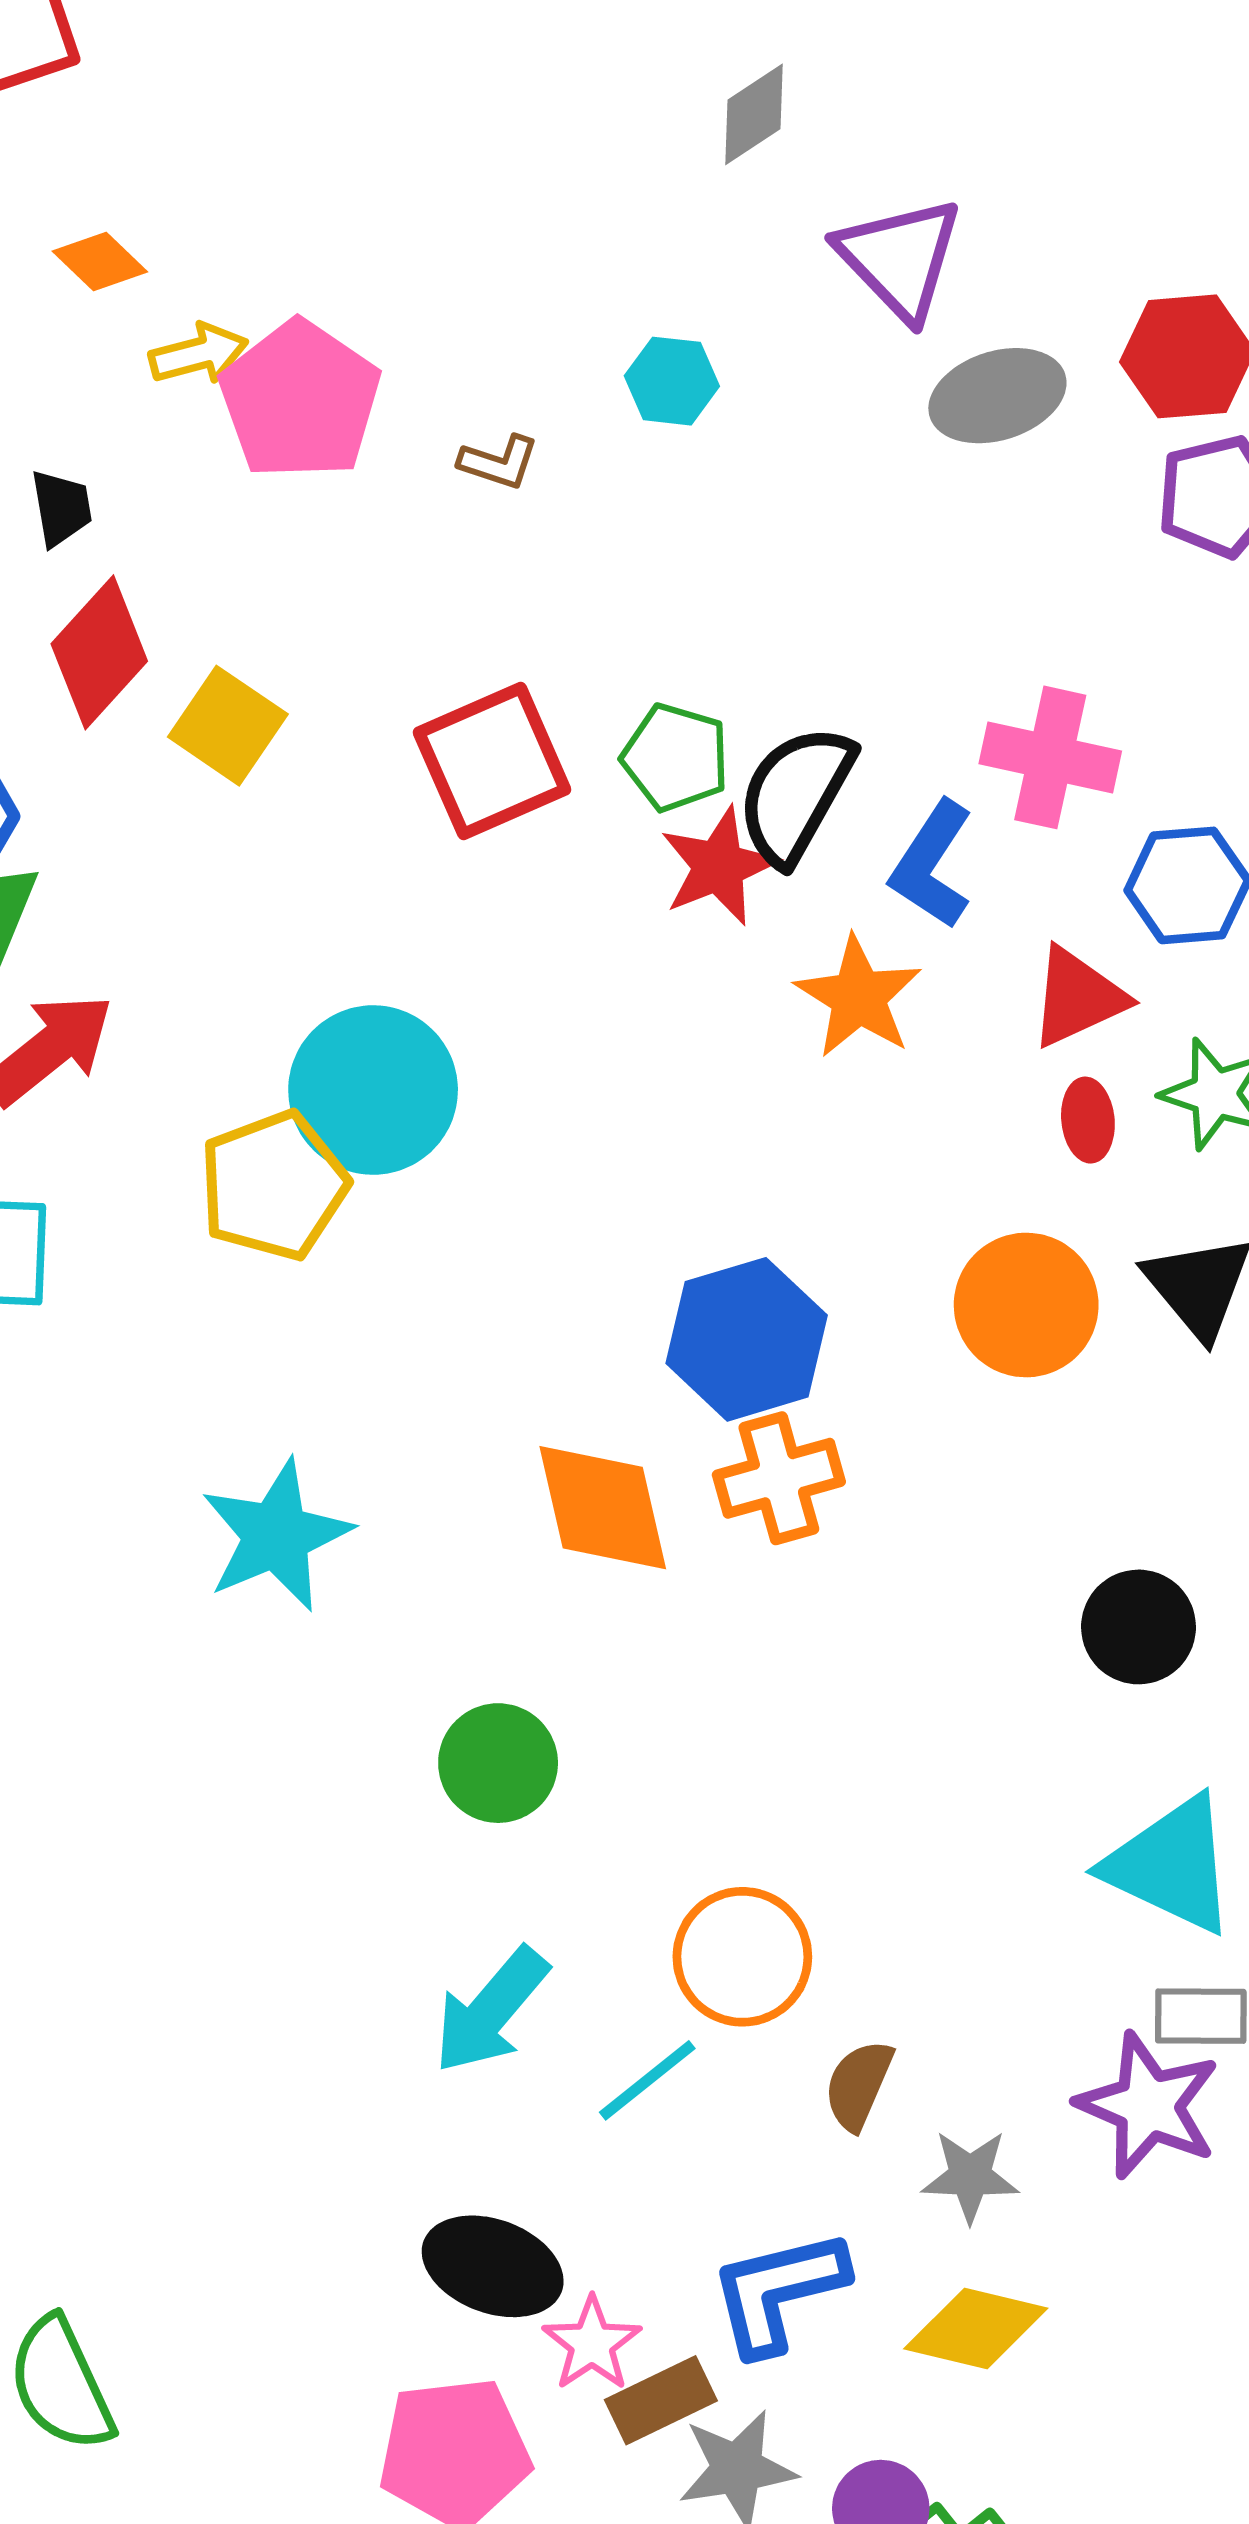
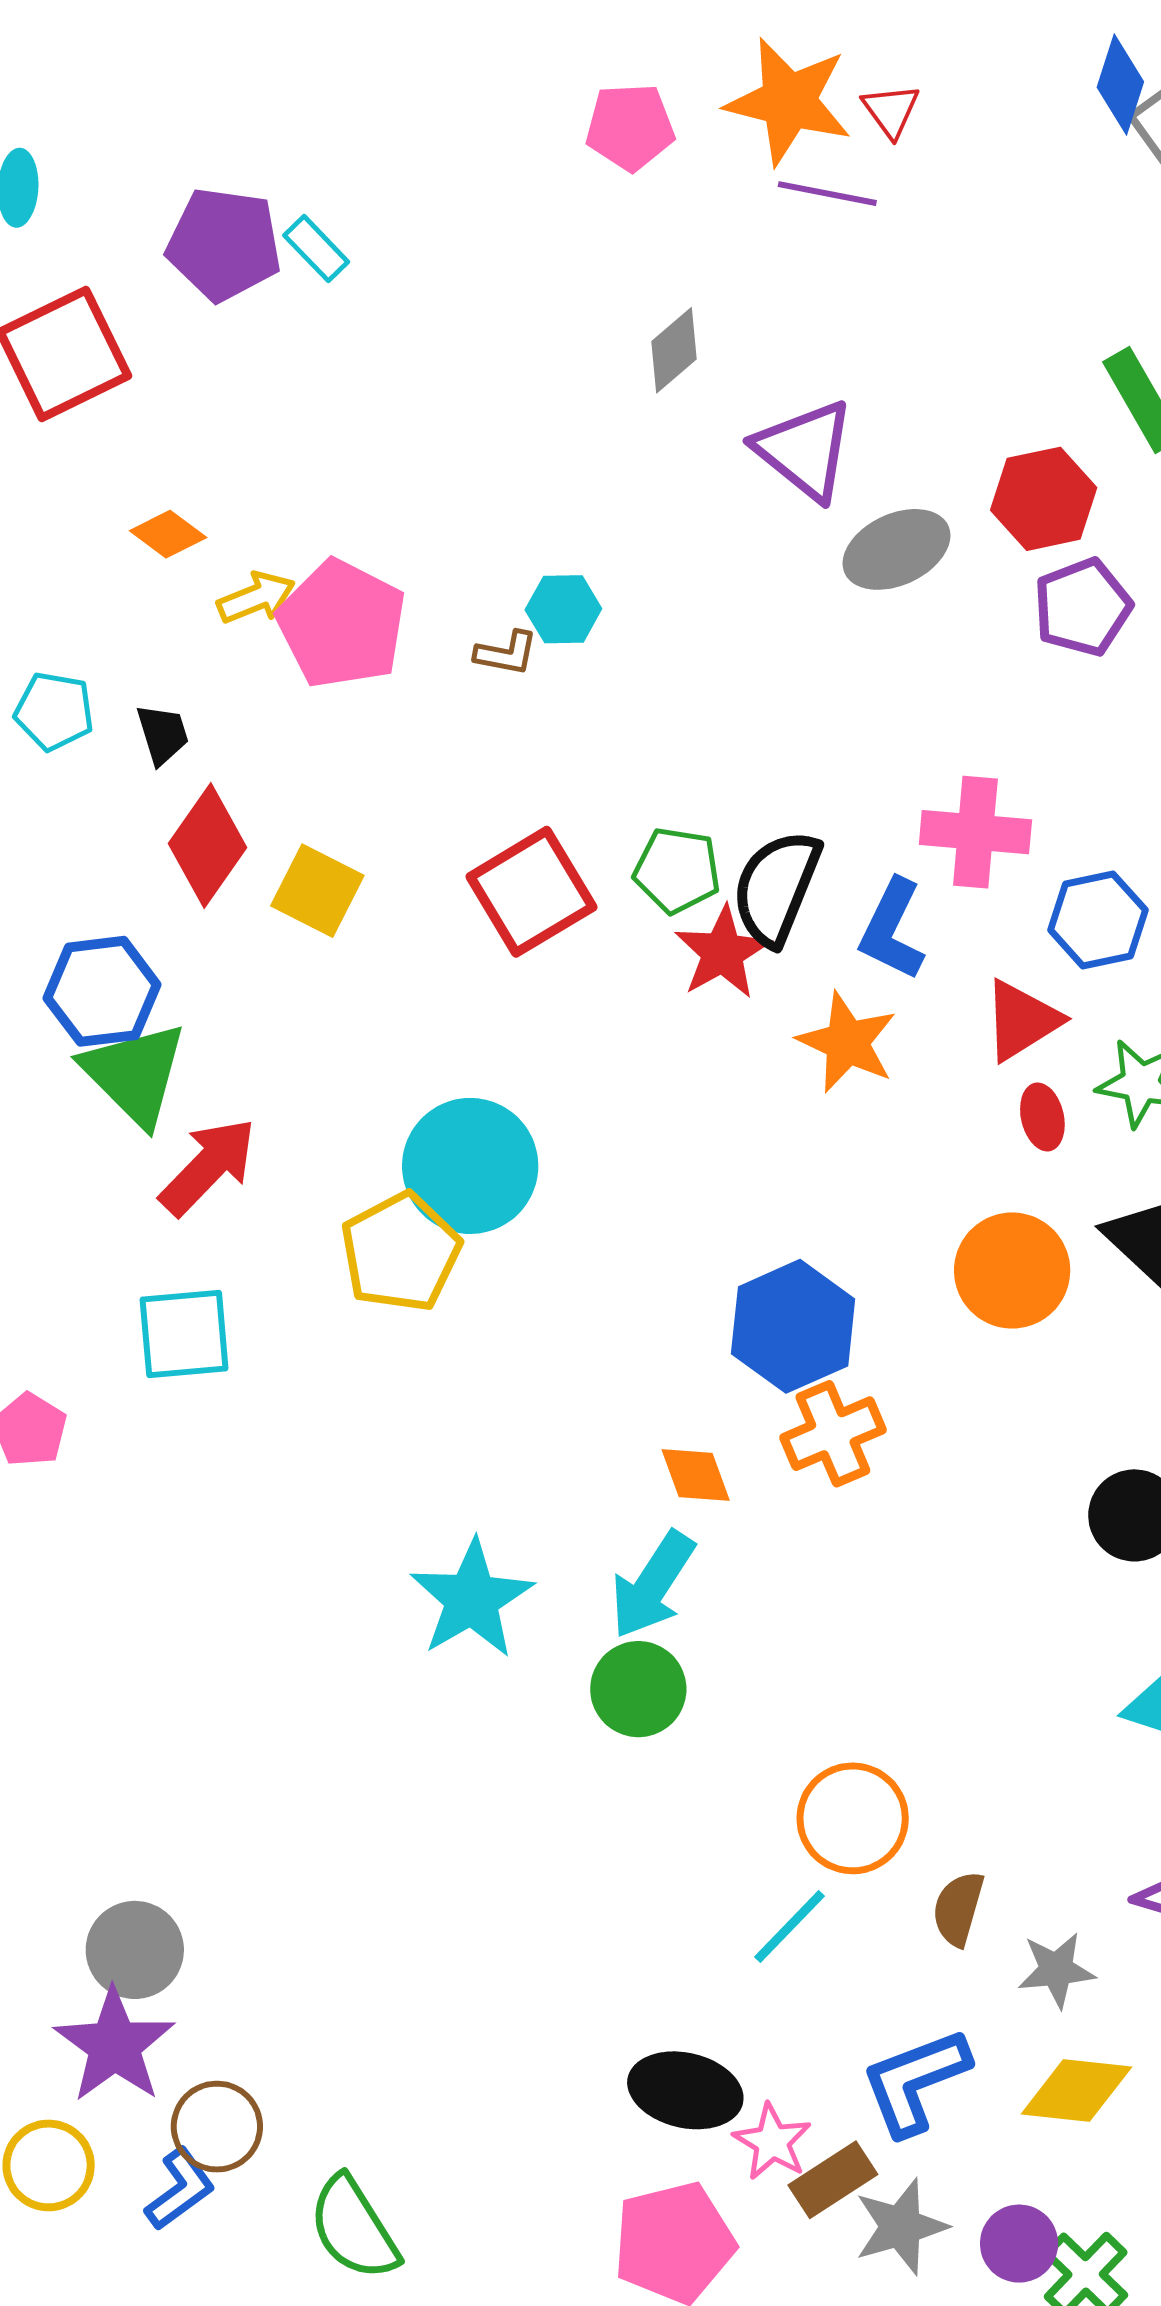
cyan hexagon: (672, 381) -> (563, 609), moved
orange diamond: (603, 1508) -> (696, 1475), size x0.6
cyan star: (276, 1536) -> (472, 1599), moved
cyan arrow: (491, 2010) -> (653, 1585), moved

